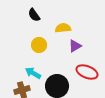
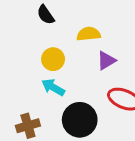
cyan arrow: (33, 73) -> (53, 87), moved

